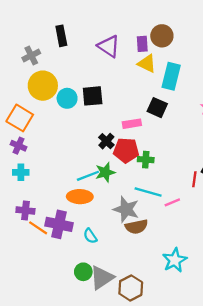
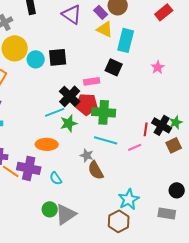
purple rectangle: (142, 44) -> (101, 12), turned -40
black cross: (106, 141) -> (70, 96), size x1.5
green cross: (146, 160) -> (104, 112), size x1.6
cyan line: (88, 176) -> (55, 112), moved
pink line: (172, 202) -> (135, 147), moved
gray star: (126, 209) -> (87, 155), size x0.6
brown semicircle: (136, 227) -> (96, 170), turned 72
brown hexagon: (131, 288) -> (119, 221), moved

